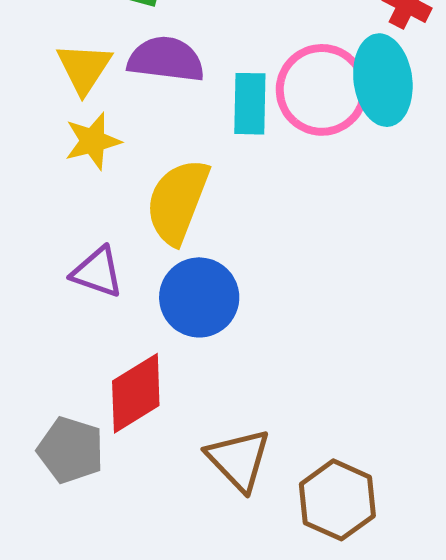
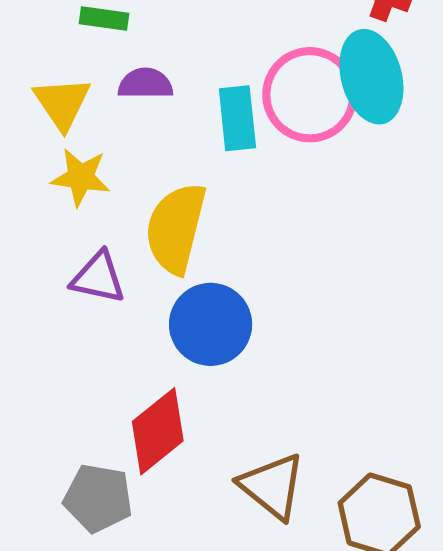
purple semicircle: (166, 59) -> (145, 84), size x0.7
yellow star: (93, 141) -> (81, 177), turned 30
purple triangle: (97, 272) -> (98, 278), moved

